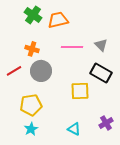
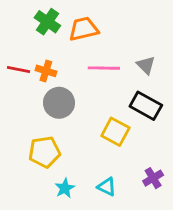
red line: (14, 71) -> (18, 69), moved, turned 42
yellow square: (80, 91) -> (115, 132), turned 30
cyan star: (31, 129) -> (65, 188), moved

